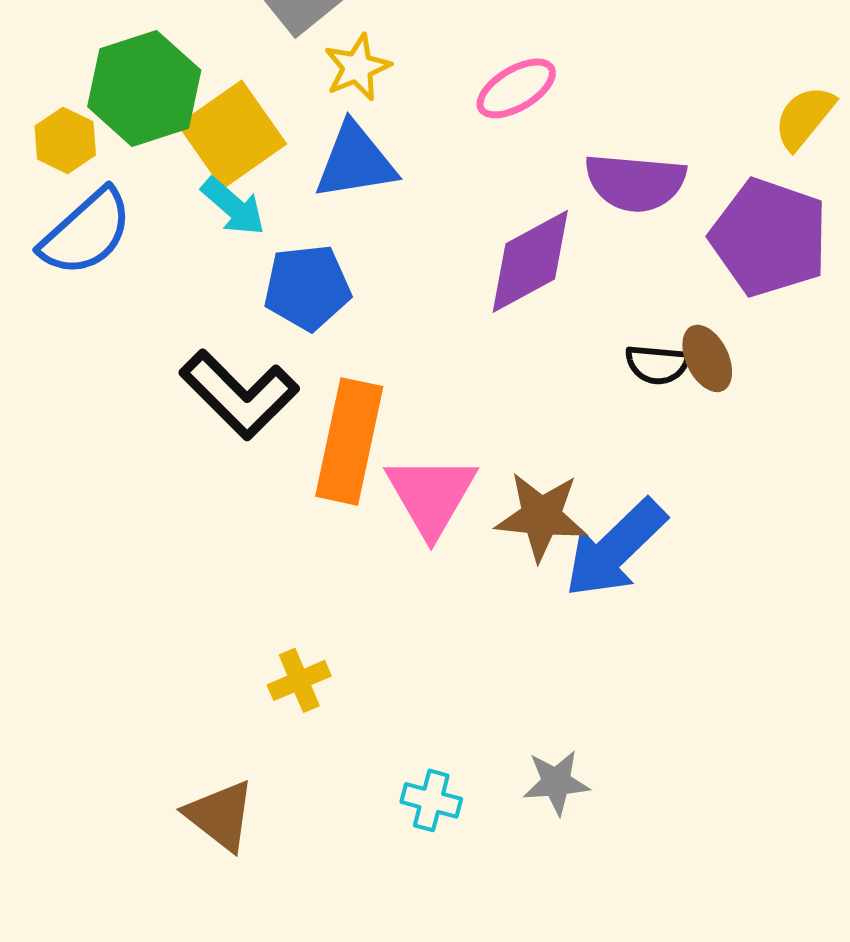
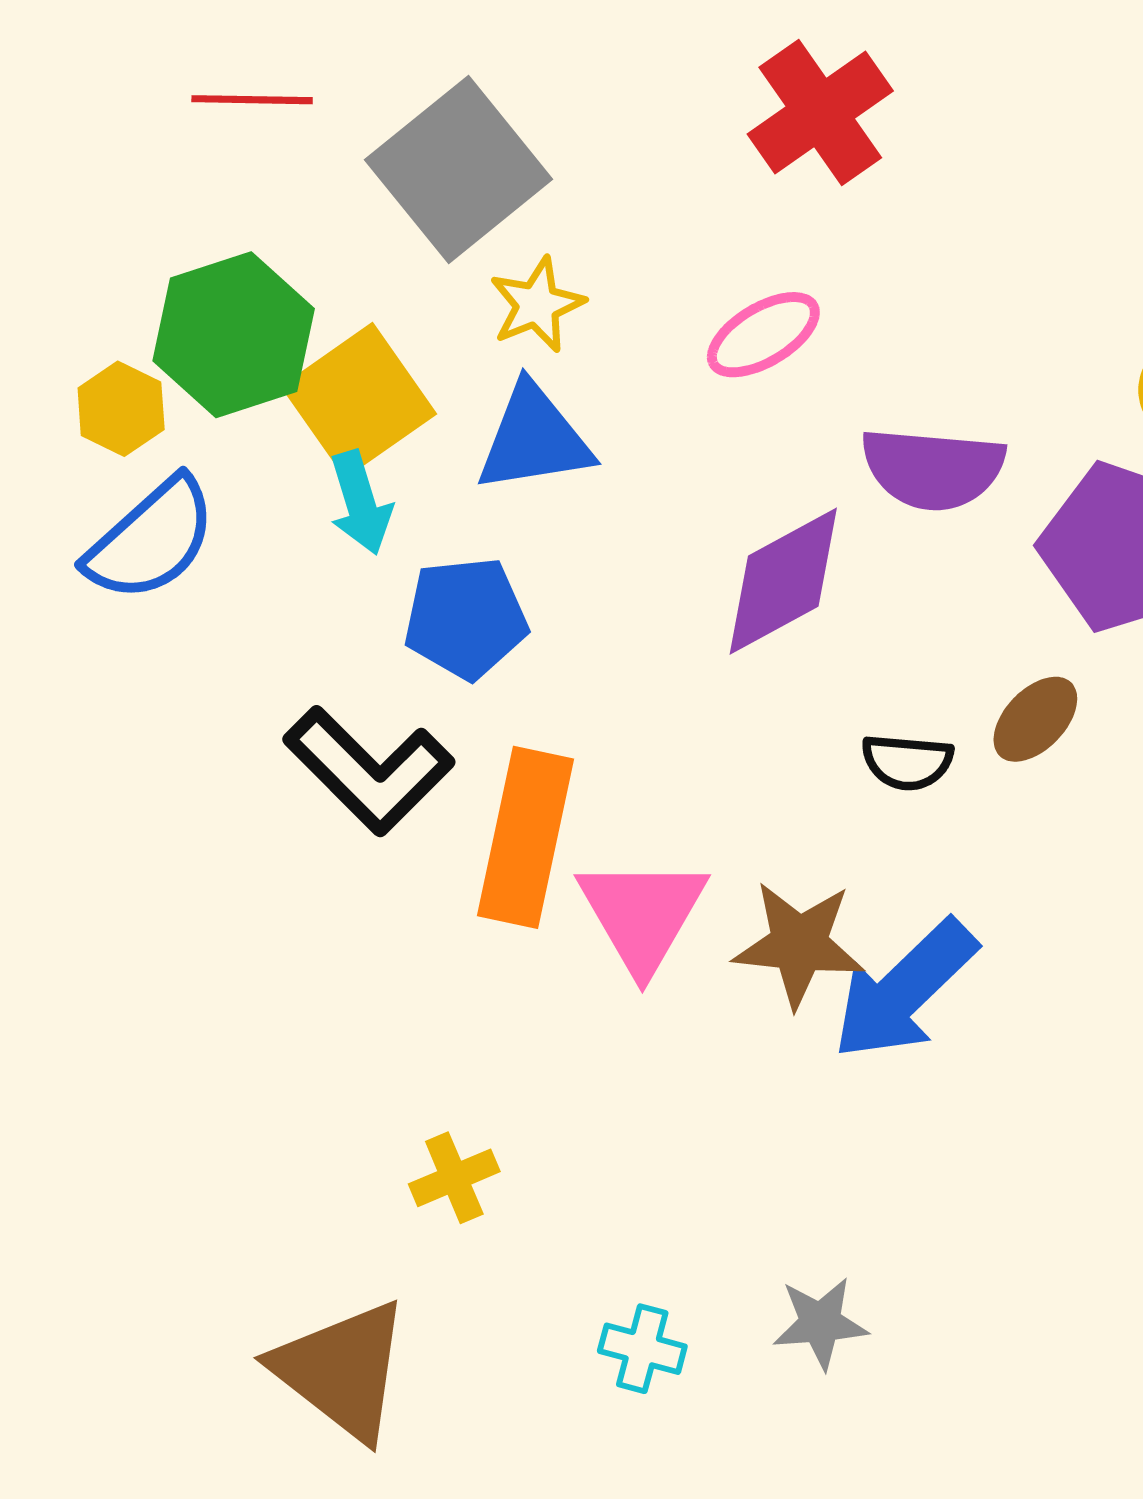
cyan arrow: (233, 206) -> (360, 503), turned 32
brown ellipse: (707, 358) -> (1035, 719), turned 70
black semicircle: (657, 364) -> (907, 762), moved
brown triangle: (220, 815) -> (342, 1370), size x1.4

